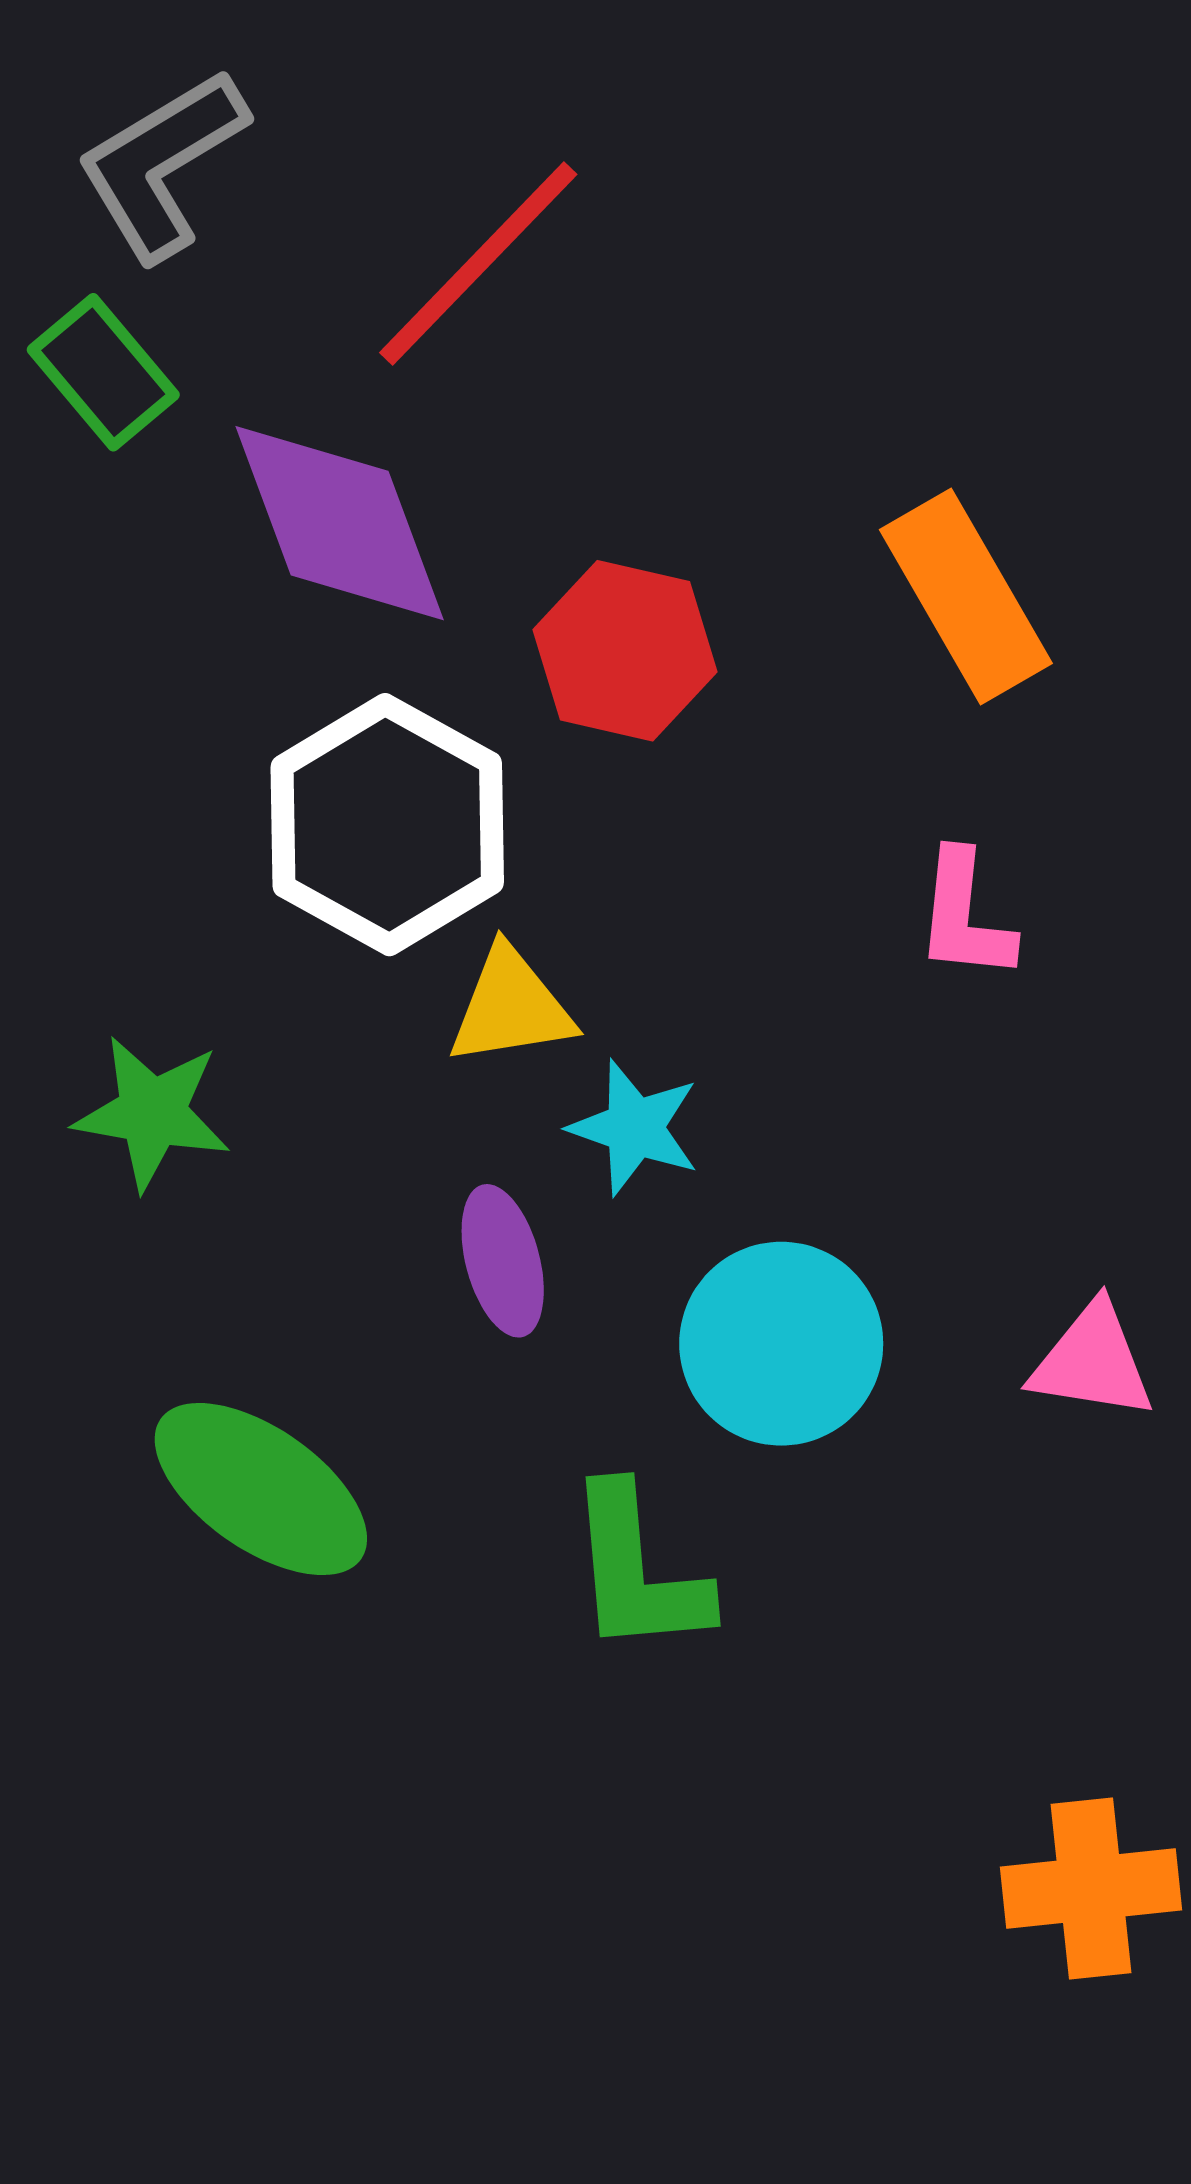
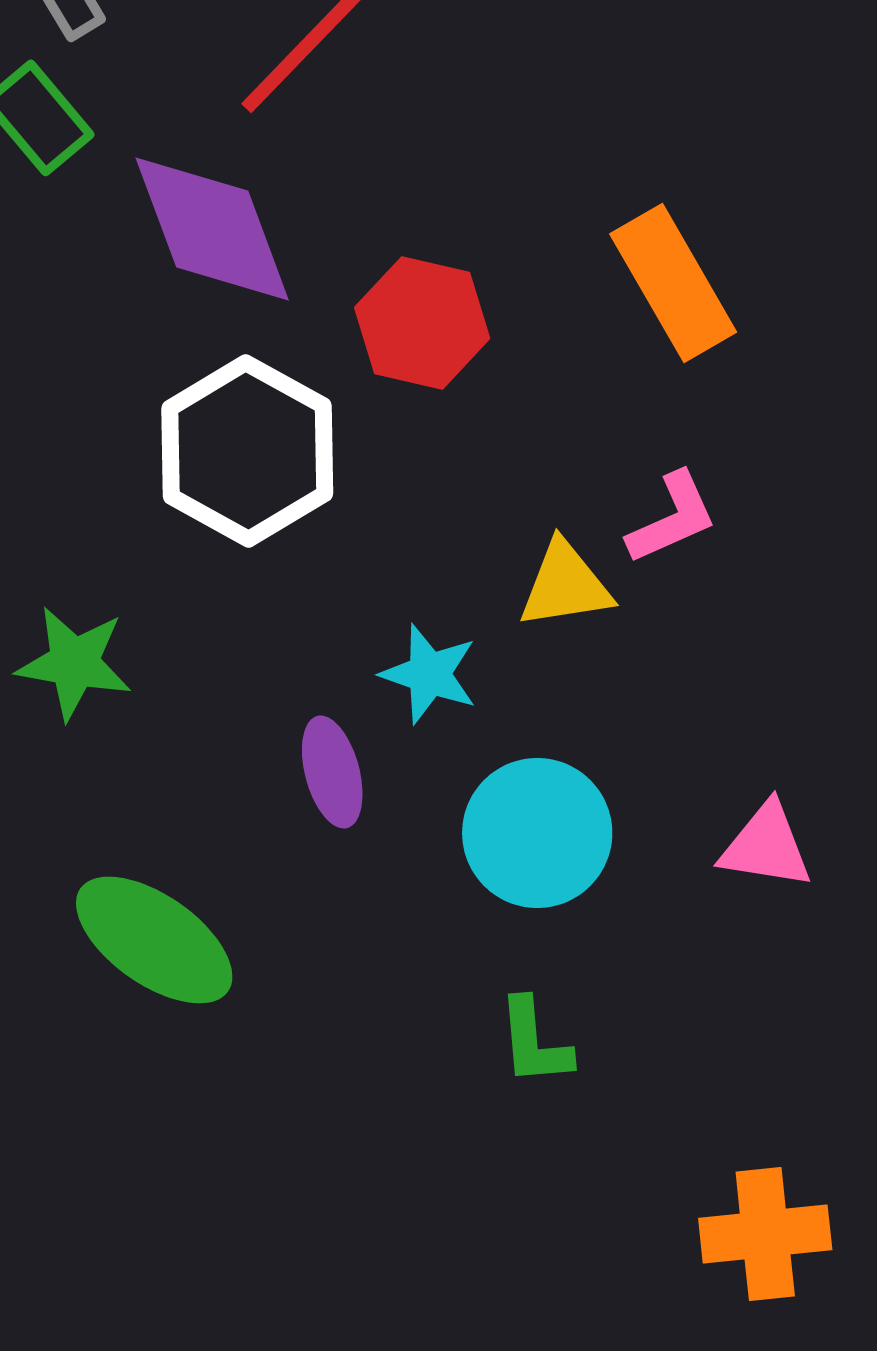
pink L-shape: (965, 916) -> (672, 518), turned -120
yellow triangle: (511, 1007) -> (565, 585), moved
green L-shape: (637, 1571) -> (534, 1042), moved, size x0.7

